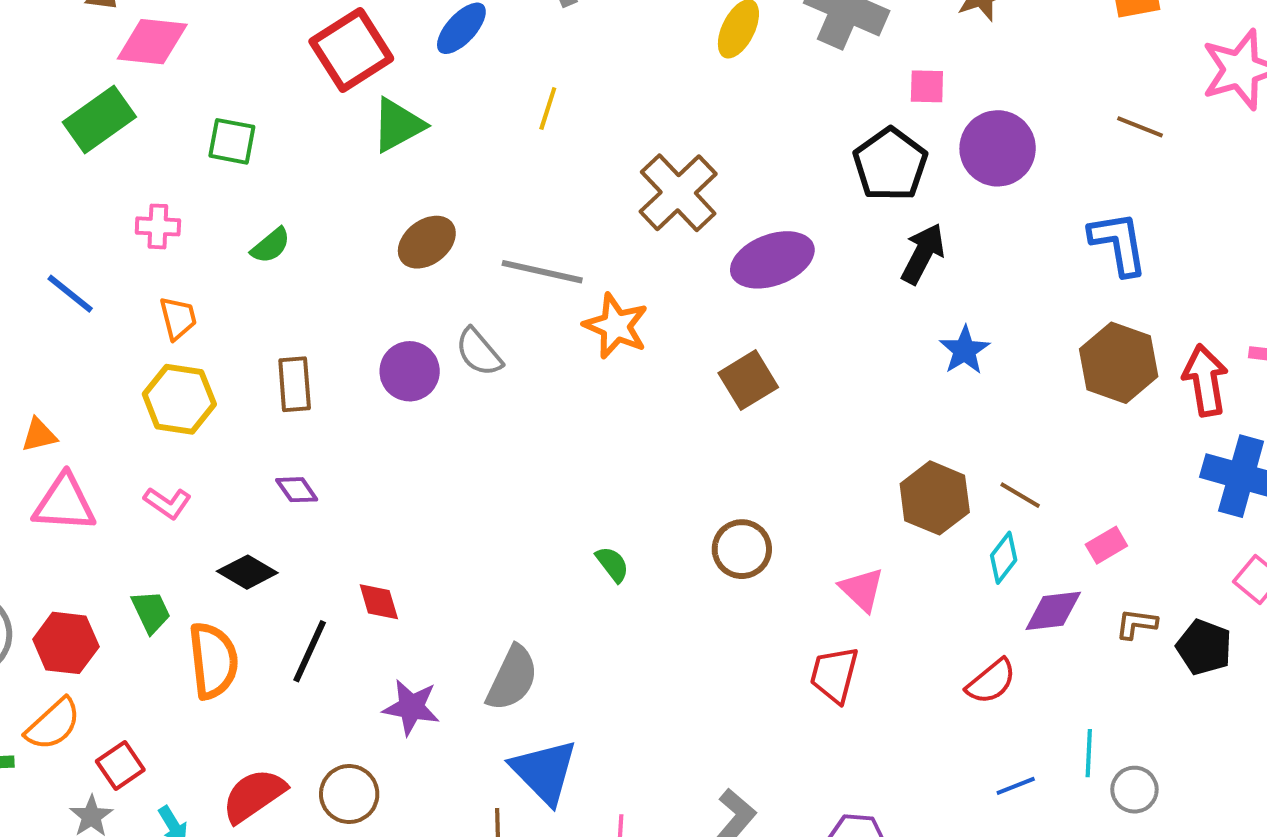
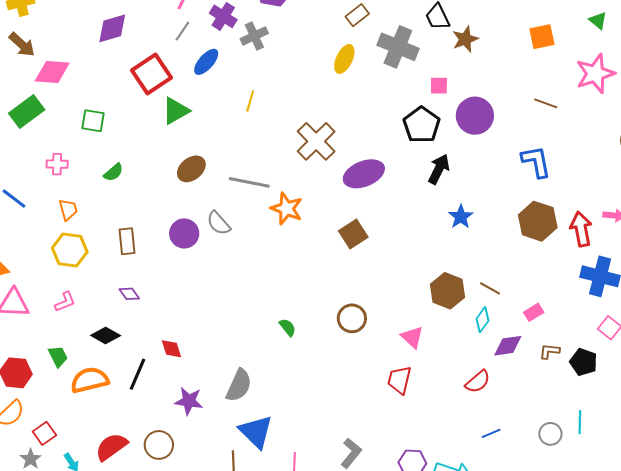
pink L-shape: (168, 503) -> (65, 302), turned -55
orange semicircle: (213, 661) -> (90, 380), turned -96
cyan line: (1089, 753) -> (580, 422), moved

